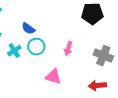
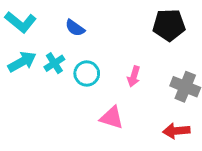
blue semicircle: (28, 29) -> (75, 28), moved
cyan cross: (14, 51) -> (54, 63), moved

